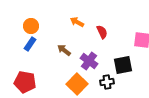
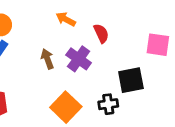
brown arrow: (64, 50) -> (47, 59), turned 32
purple cross: (89, 61) -> (79, 59), moved

